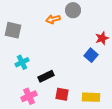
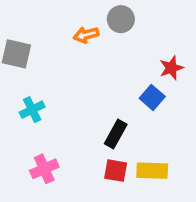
black rectangle: (46, 76) -> (116, 134), moved, turned -35
red square: (62, 94) -> (116, 171), moved

